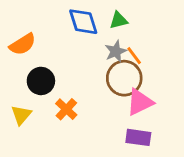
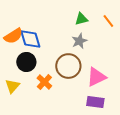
blue diamond: (83, 22) -> (30, 39), moved
orange line: (134, 56) -> (108, 21), moved
brown circle: (124, 78) -> (68, 66), moved

